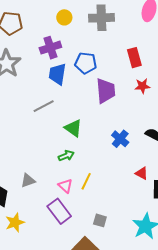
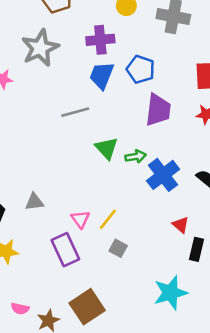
blue cross: (120, 139) -> (163, 175), size x1.4
green arrow: (66, 156) -> (136, 156), moved
gray square: (100, 220) -> (118, 248), moved

